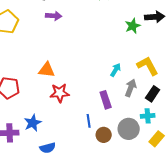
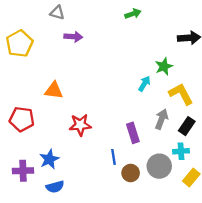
green star: (133, 26) -> (164, 66), moved
orange triangle: (47, 70) -> (54, 91), moved
cyan arrow: (116, 70) -> (144, 84), moved
blue semicircle: (48, 148) -> (55, 187), moved

